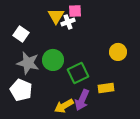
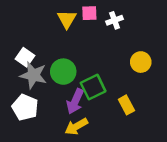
white cross: (68, 22) -> (115, 20), moved
white square: (21, 34) -> (25, 57), moved
yellow rectangle: (106, 88) -> (126, 105), turned 70
purple arrow: (82, 100) -> (75, 101), moved

